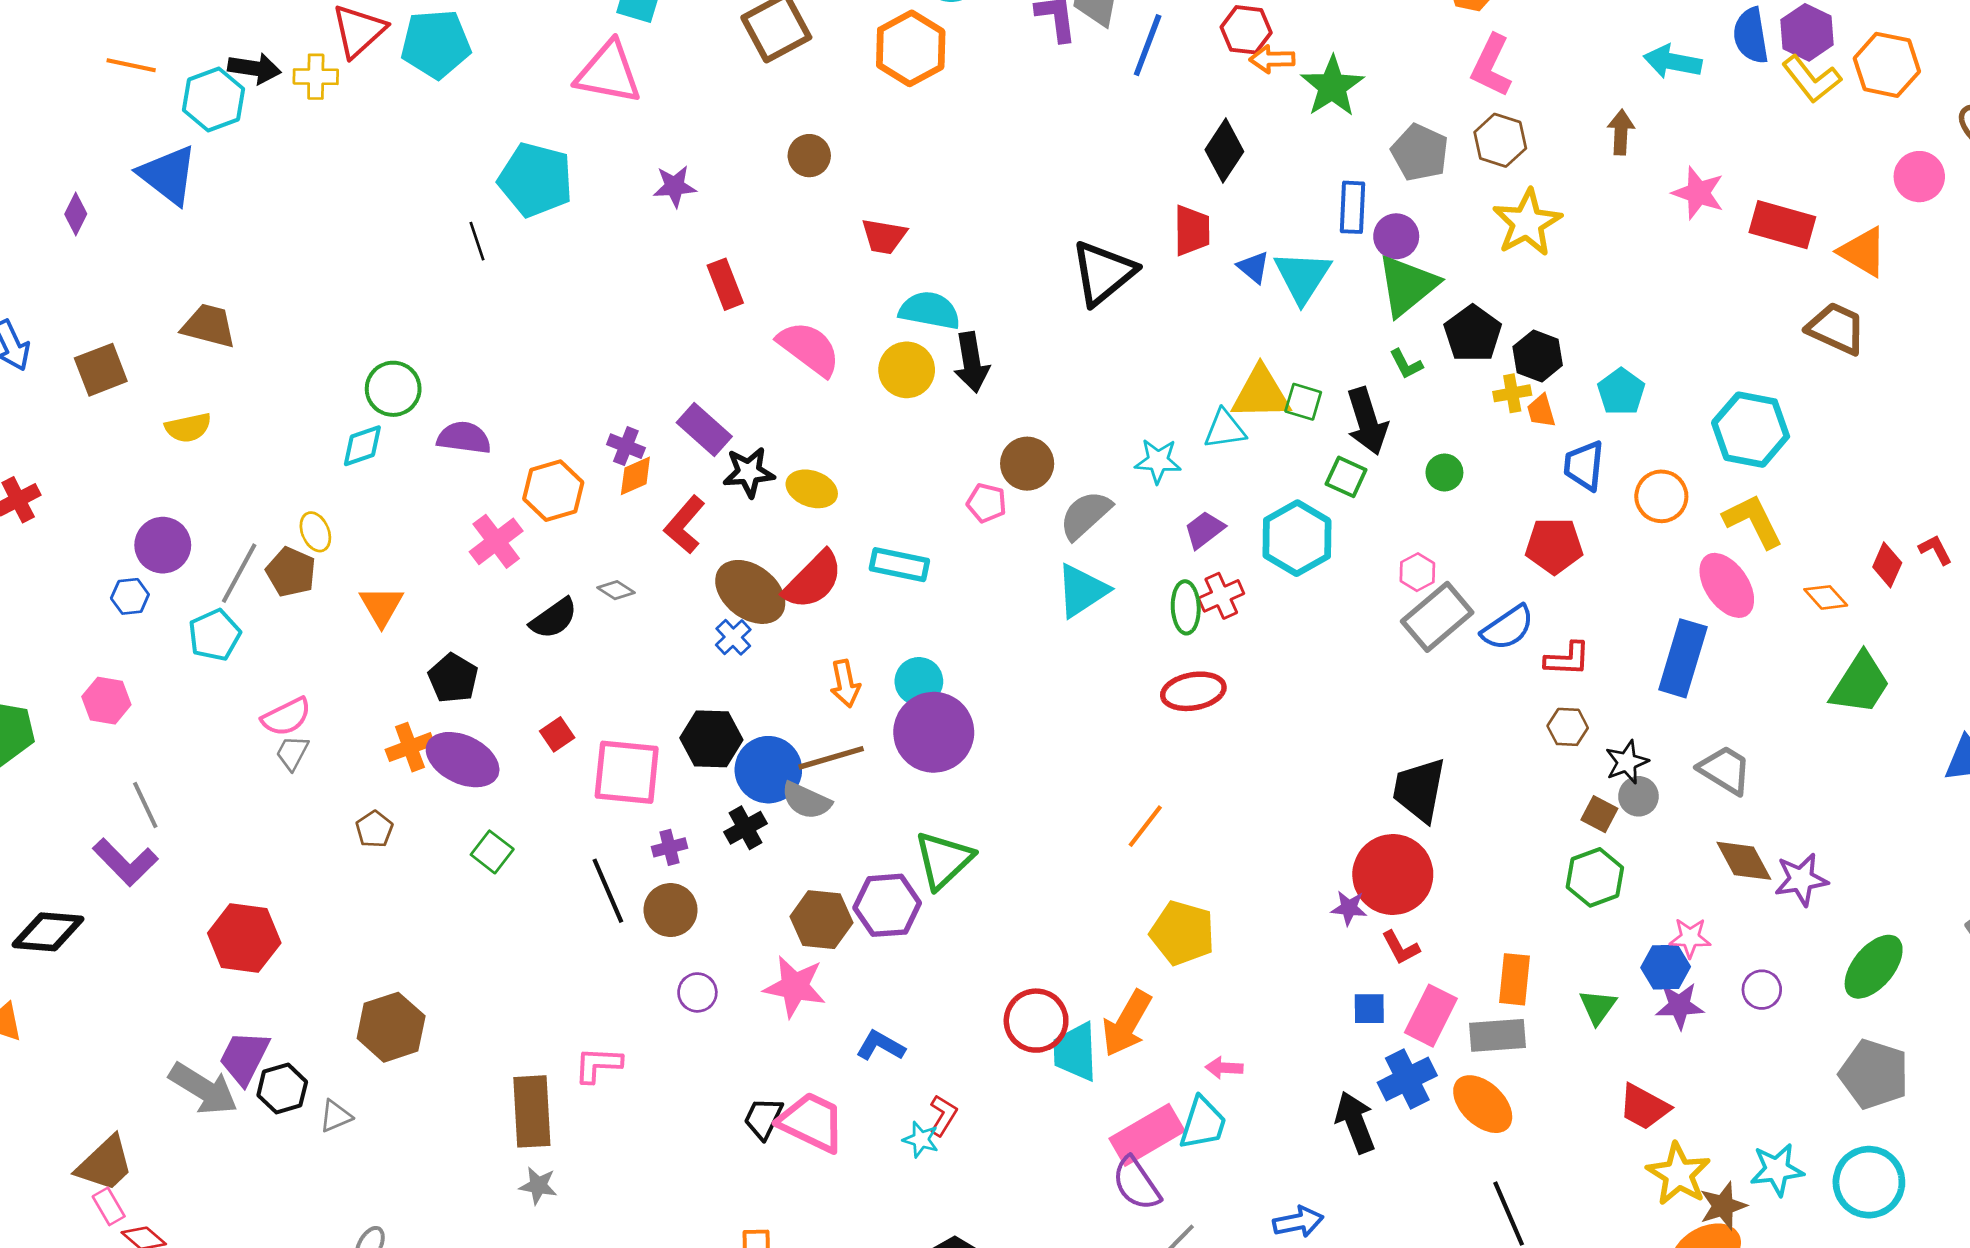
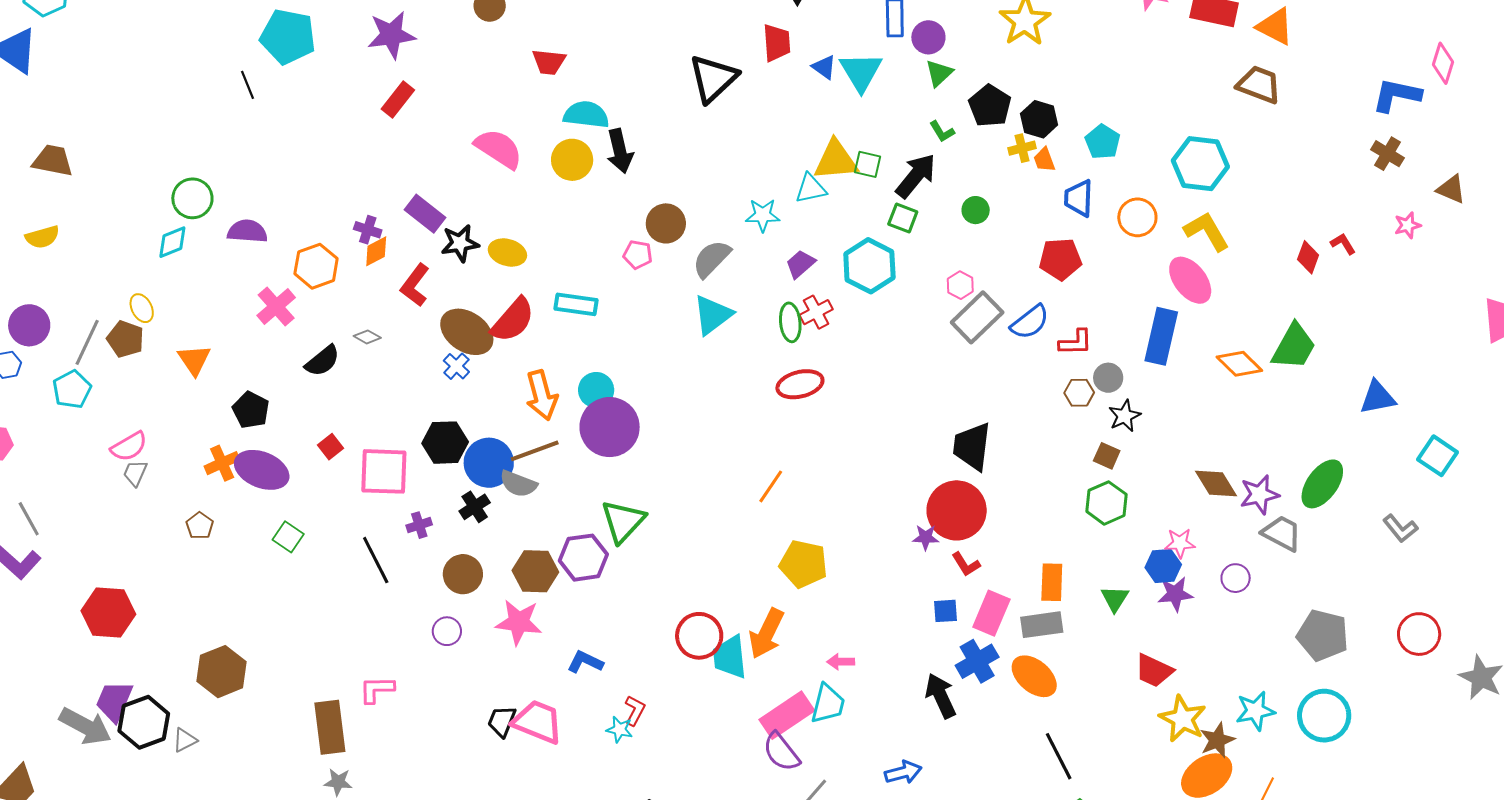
purple star: (675, 186) -> (391, 35), size x1.5
red rectangle: (725, 284) -> (398, 99), moved, turned 63
green triangle: (1407, 285) -> (939, 73), size x0.6
black arrow: (1367, 421) -> (916, 176), turned -120
orange diamond: (1826, 597) -> (1239, 364), moved, size x1.4
orange arrow: (845, 684) -> (542, 395), size x1.4
gray trapezoid: (1725, 770) -> (1282, 533), moved
gray circle: (1638, 796) -> (1108, 378), moved
brown circle: (671, 910) -> (463, 574), moved
green ellipse: (1874, 967) -> (1322, 484), moved
black hexagon: (282, 1089) -> (144, 722), size x1.4

